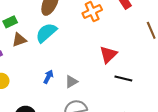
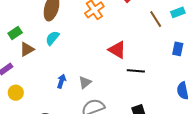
cyan semicircle: (46, 33) -> (52, 38), size x0.7
red triangle: (108, 55) -> (117, 50), turned -36

